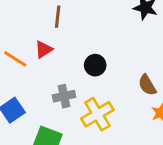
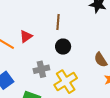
brown line: (58, 17) -> (58, 22), moved

